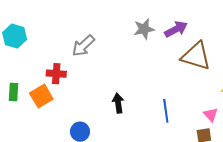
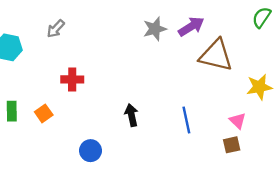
gray arrow: (83, 46) -> (56, 29), moved, size x0.7
red cross: (56, 74) -> (72, 79), moved
orange square: (41, 96) -> (44, 113), size x0.7

